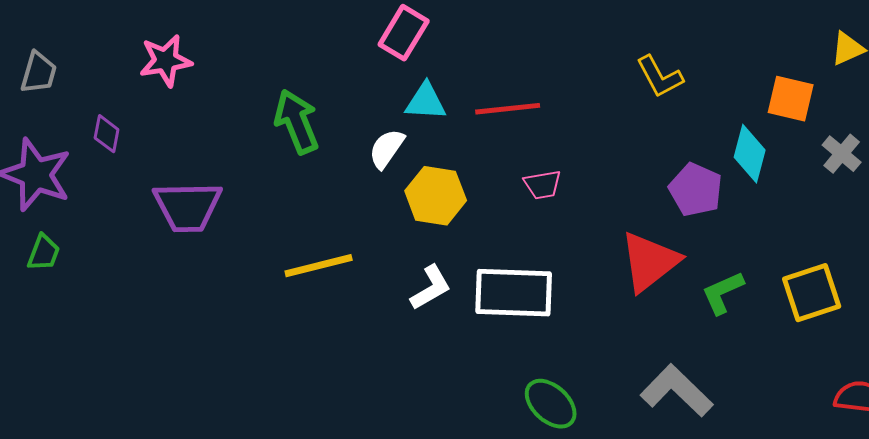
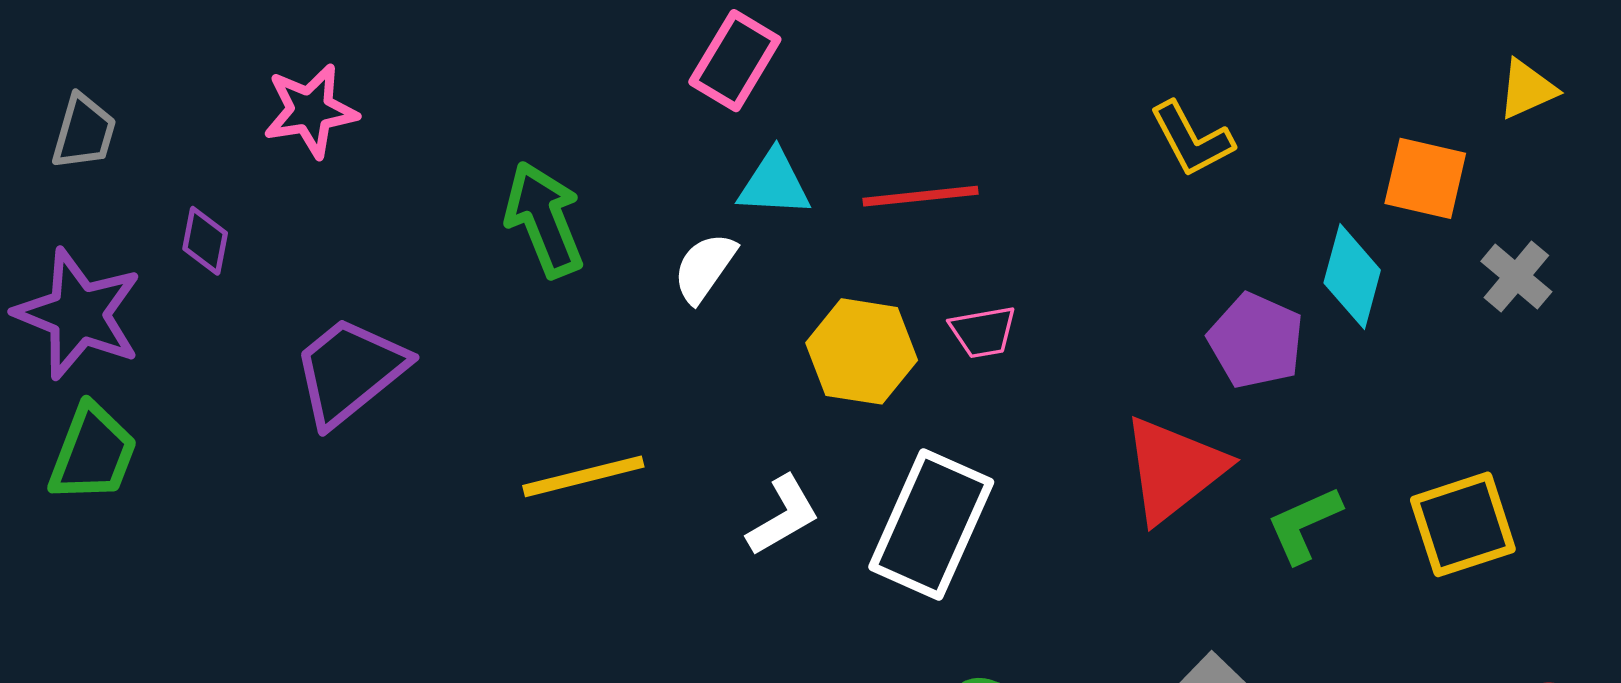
yellow hexagon: (436, 196) -> (862, 351), moved
purple trapezoid: (188, 207) -> (350, 371), turned 142
green trapezoid: (44, 253) -> (93, 453), size x1.5
white rectangle: (514, 293) -> (931, 524), turned -68

